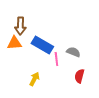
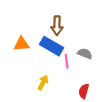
brown arrow: (20, 26) -> (57, 26), moved
red semicircle: (79, 76) -> (84, 91), moved

